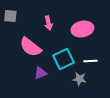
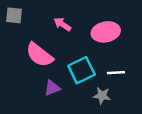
pink arrow: (48, 23) -> (62, 24), turned 136

